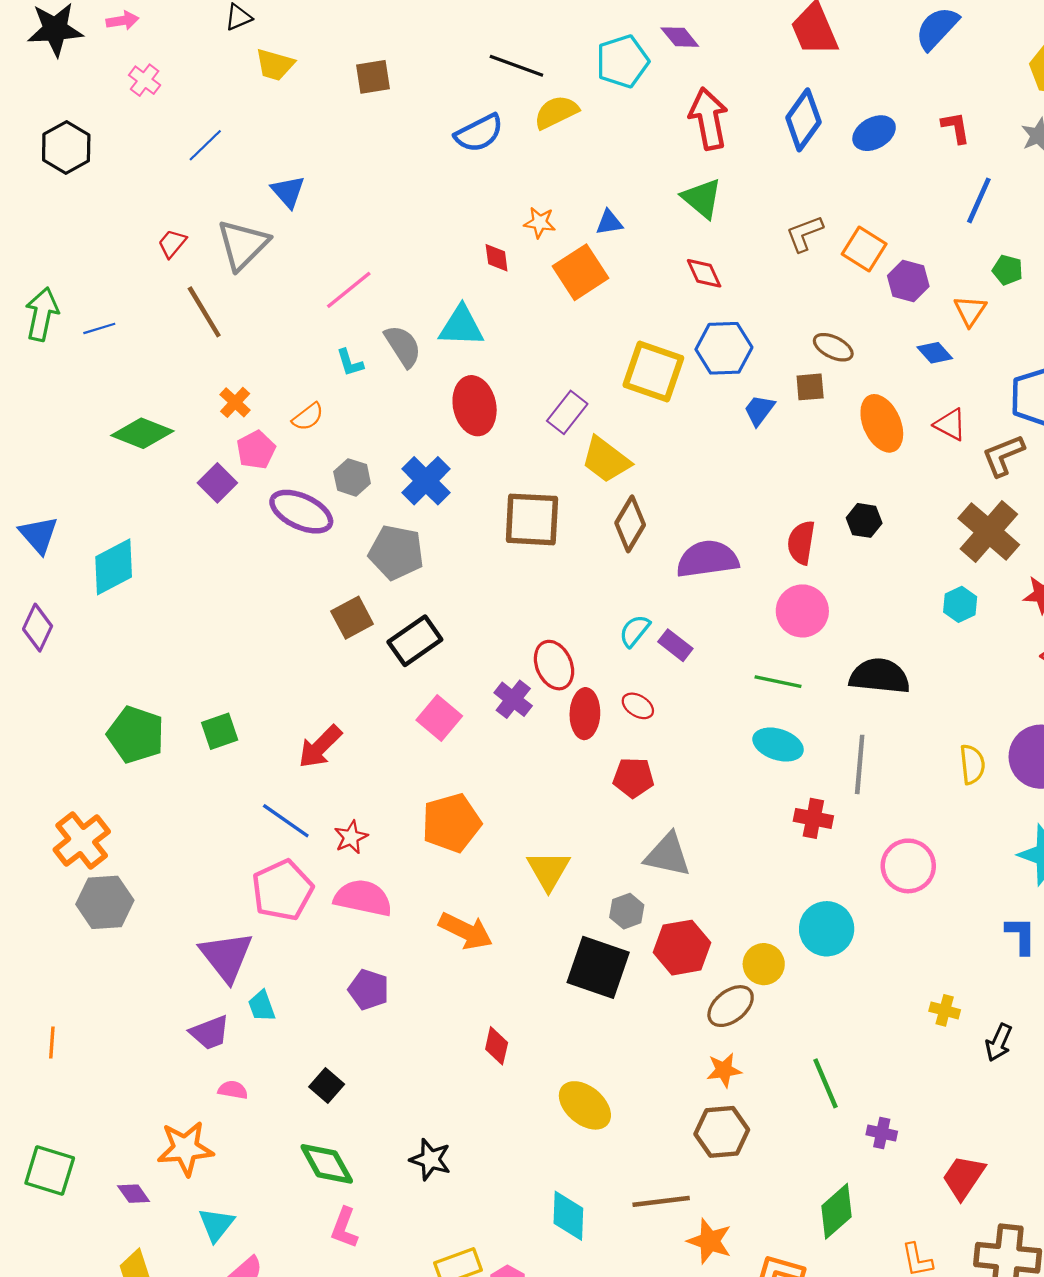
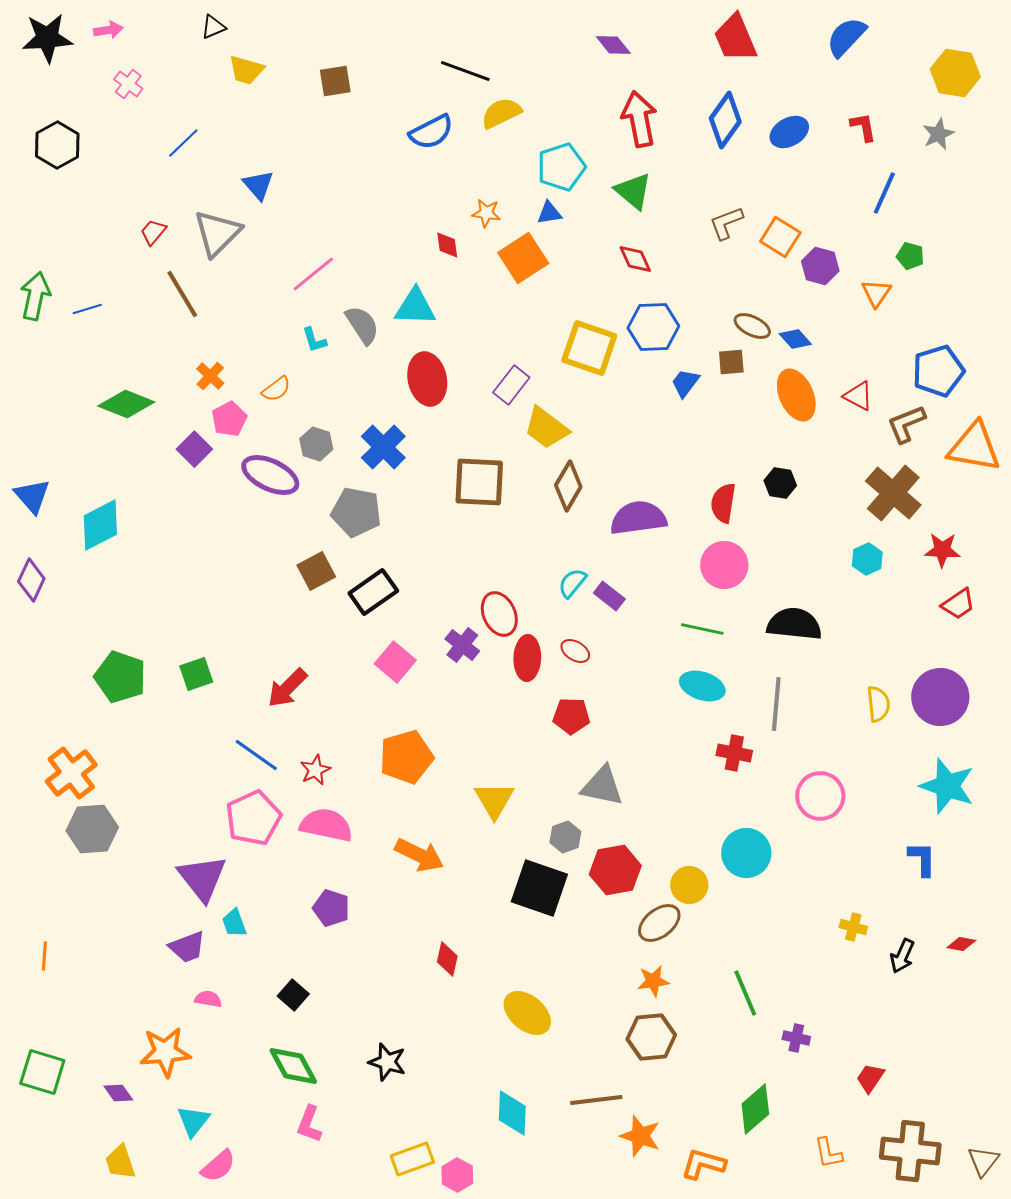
cyan pentagon: (622, 61) -> (561, 167), moved
blue diamond: (935, 353) -> (795, 339), moved
red trapezoid: (963, 1177) -> (870, 1078), size x0.7

